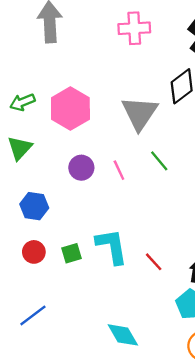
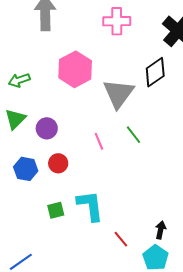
pink hexagon: (70, 108) -> (75, 69), moved
purple circle: (81, 168) -> (47, 128), moved
red circle: (34, 252) -> (58, 163), moved
red line: (154, 262) -> (121, 239), moved

